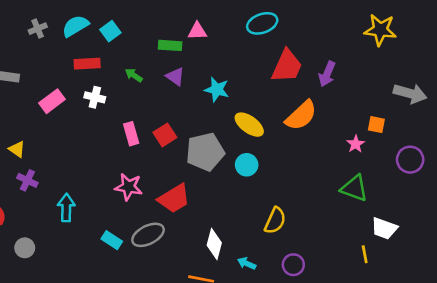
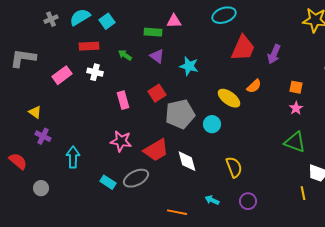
orange semicircle: (301, 115) -> (254, 86), size x0.6
yellow ellipse: (249, 125) -> (229, 98), moved
orange square: (376, 125) -> (296, 87), moved
red square: (165, 135) -> (157, 93), moved
yellow semicircle: (275, 221) -> (234, 167), turned -45
white diamond: (214, 244) -> (187, 161), moved, turned -30

